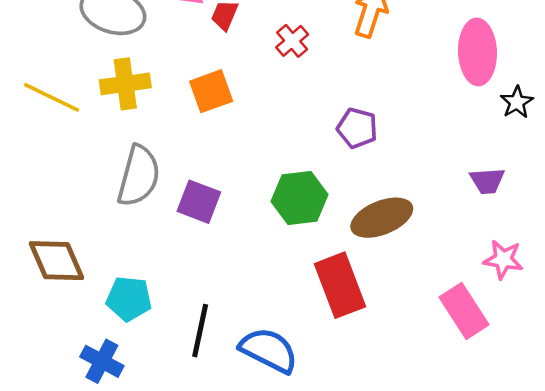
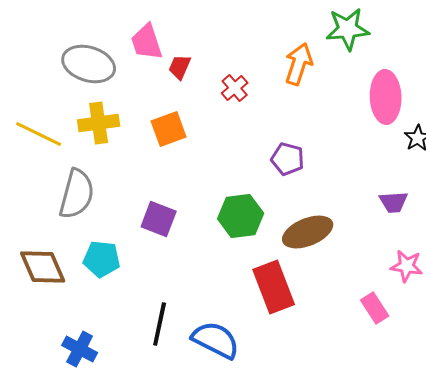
gray semicircle: (139, 176) -> (77, 194), moved
cyan pentagon: (129, 299) -> (102, 259), moved
pink rectangle: (464, 311) -> (375, 308), size x0.7

